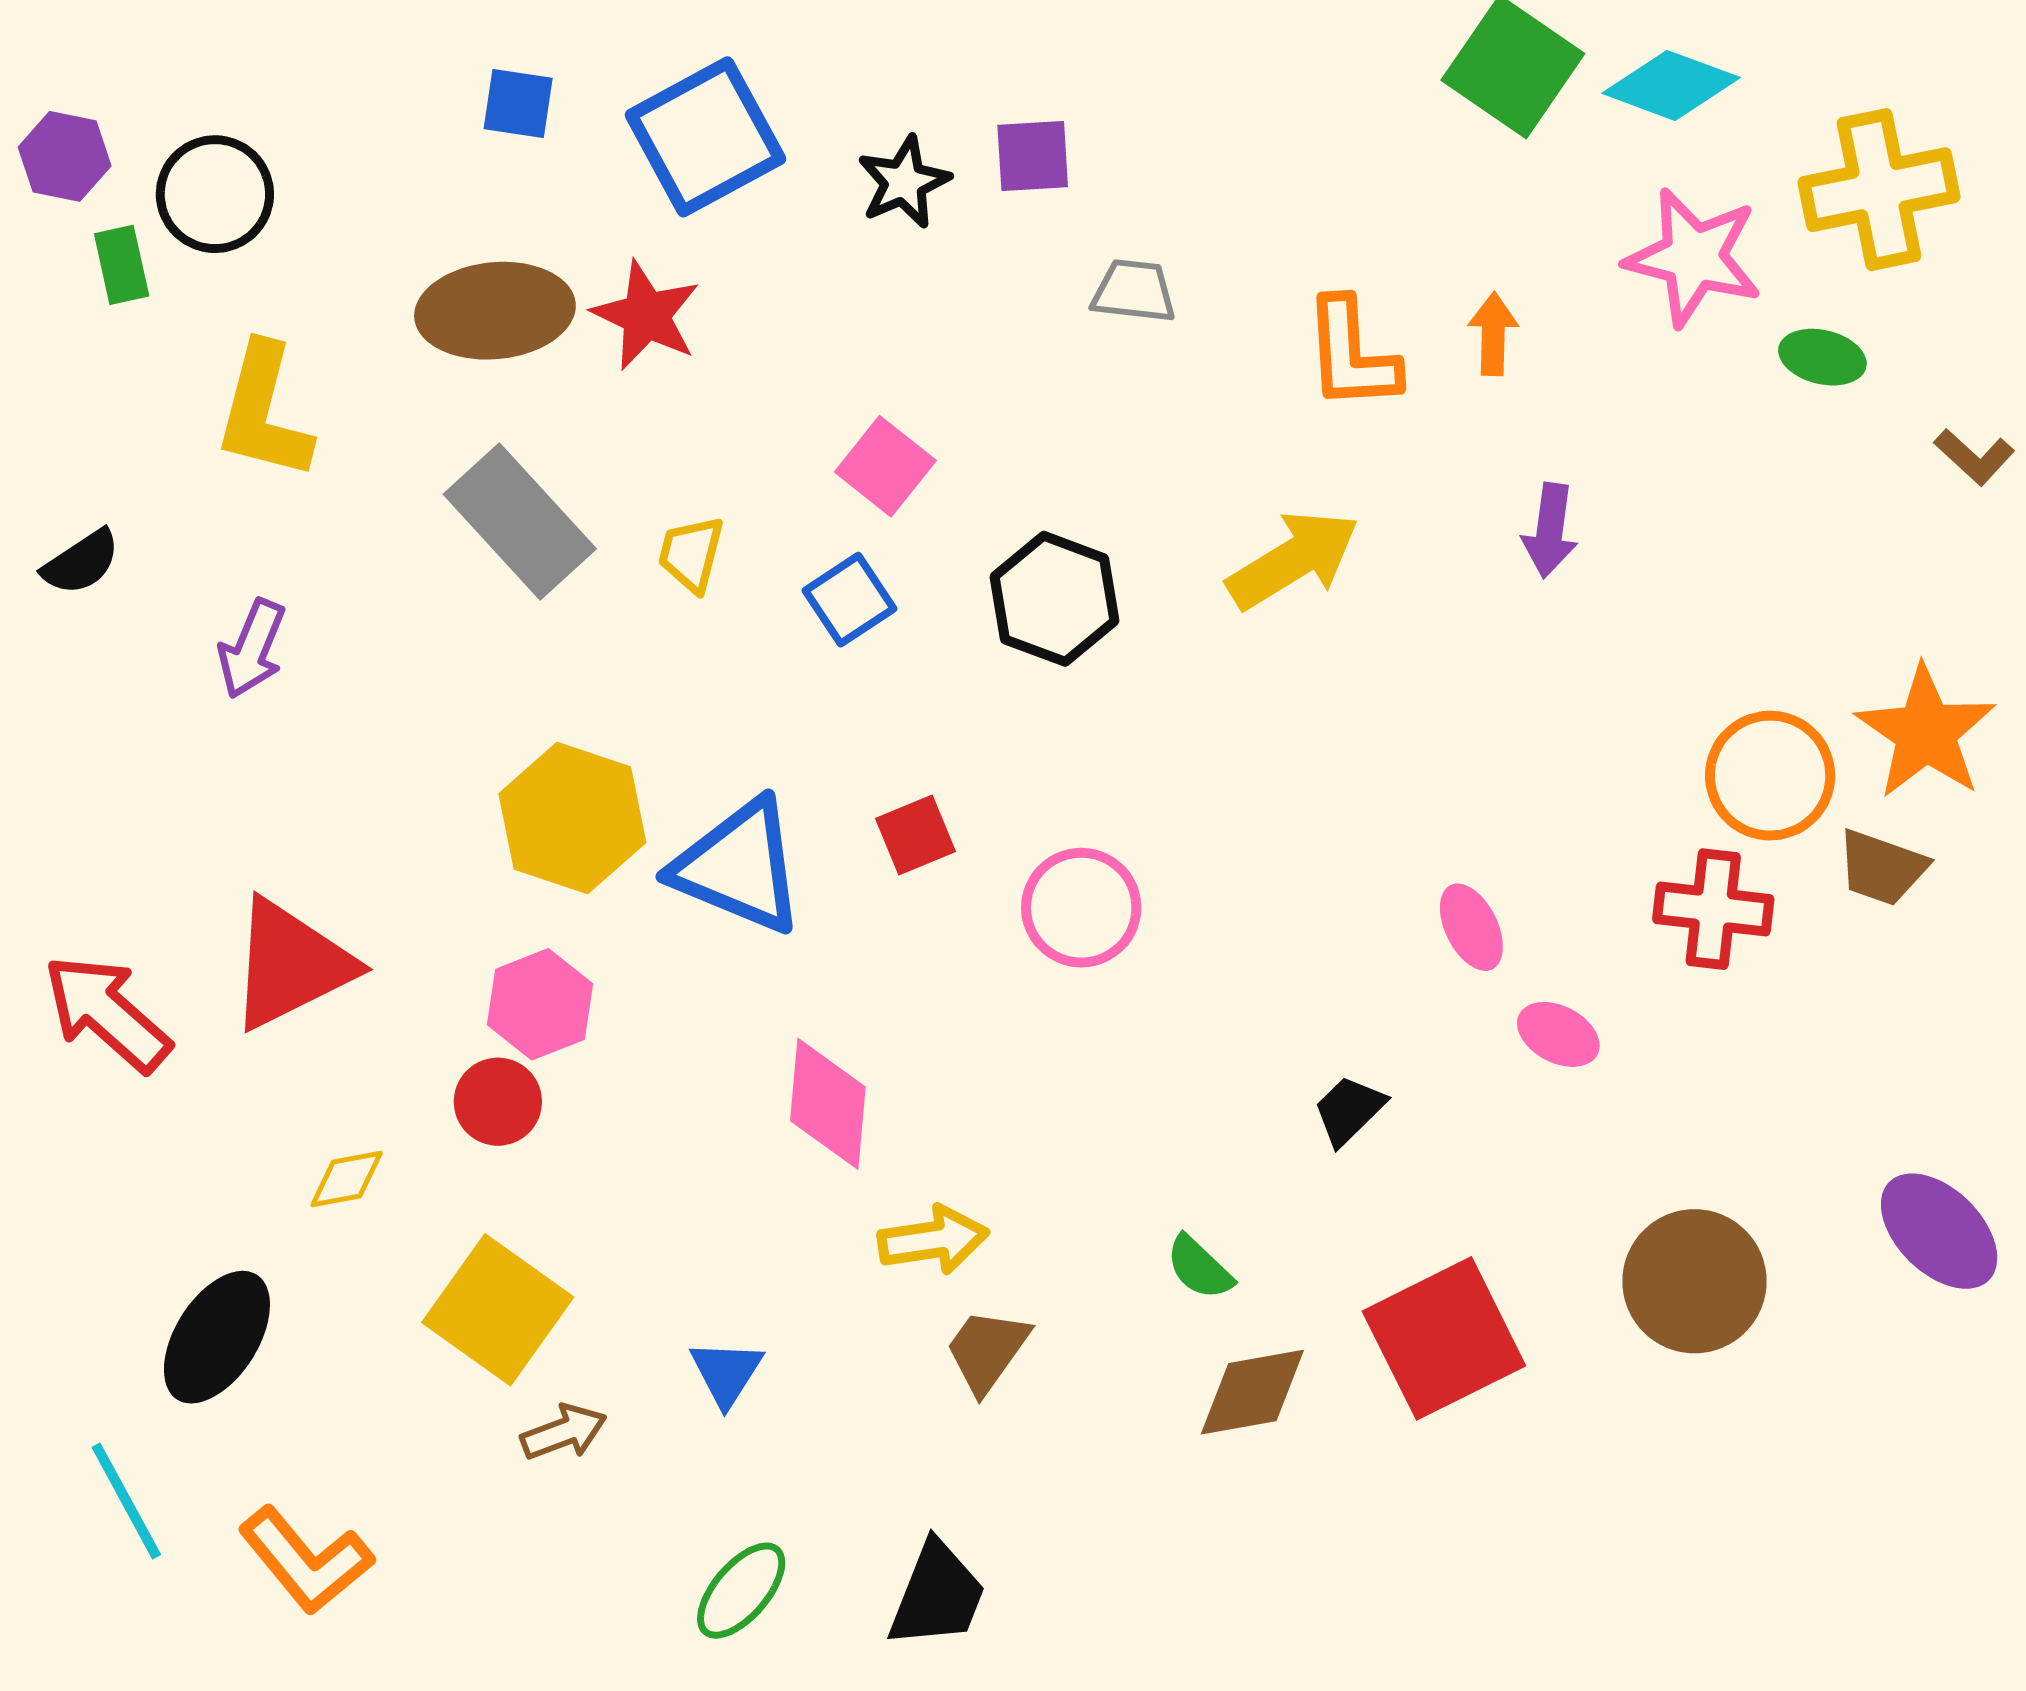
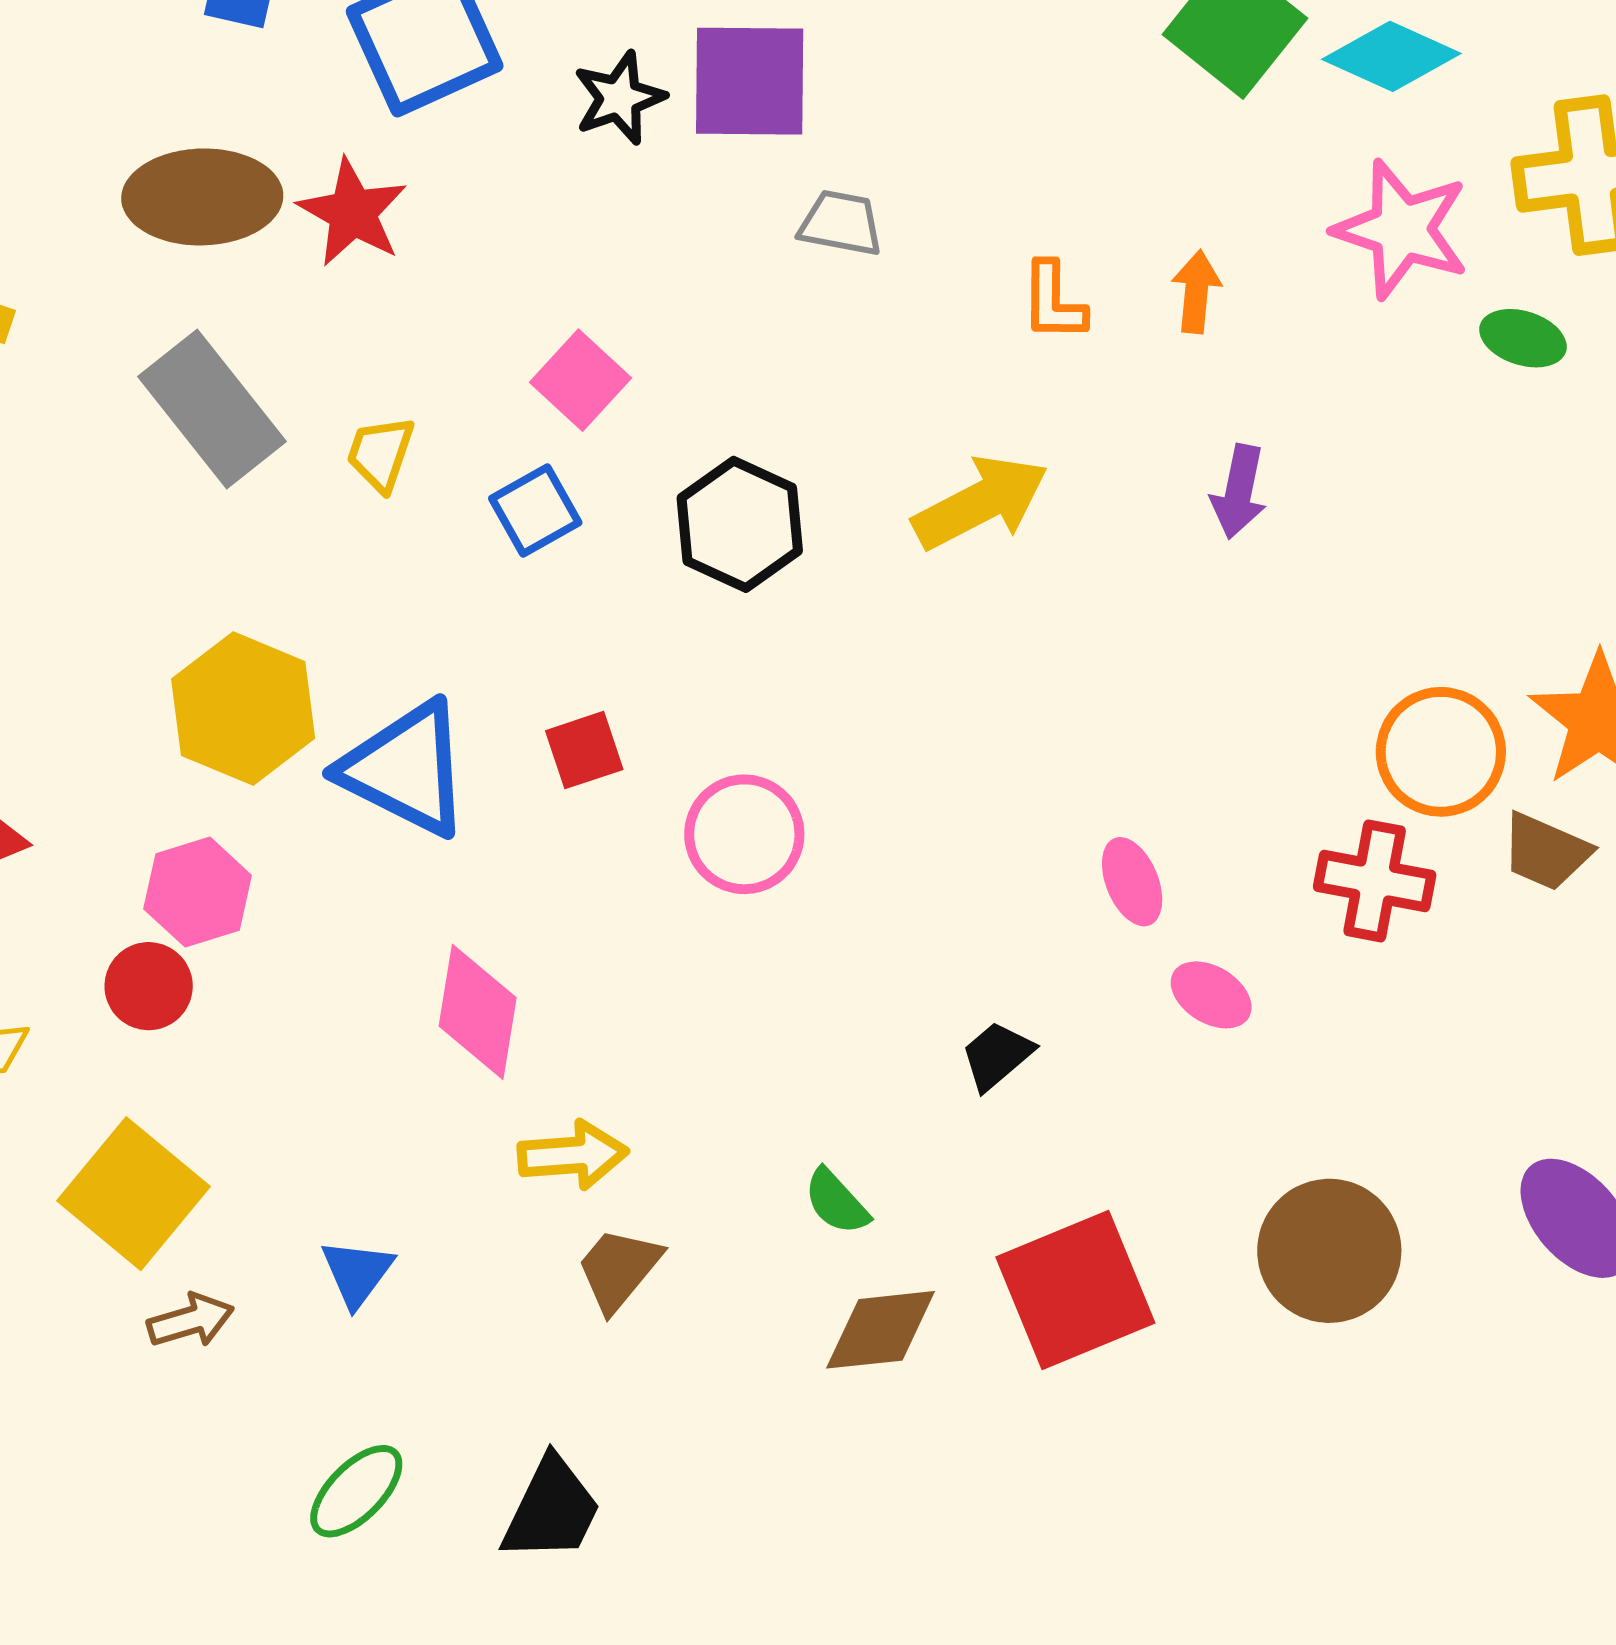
purple square: (1033, 156) -> (750, 81), size x1.6
orange L-shape: (1351, 354) -> (1053, 302), size x0.7

